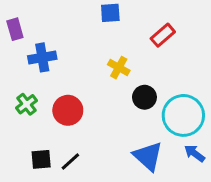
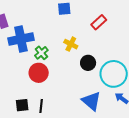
blue cross: (42, 57) -> (21, 39), size x1.4
green cross: (27, 104) -> (41, 53), moved
black line: (70, 161) -> (41, 106), turned -40

